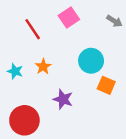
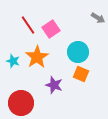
pink square: (69, 18) -> (51, 29), moved
orange star: (43, 67) -> (37, 57), size x1.6
orange square: (106, 85) -> (81, 74), moved

